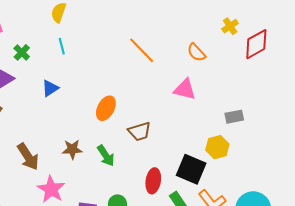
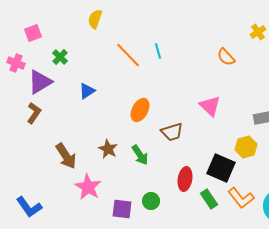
cyan line: (62, 46) -> (158, 51), moved
orange line: (142, 50) -> (128, 55), moved
pink triangle: (185, 89) -> (210, 106), moved, turned 30
brown star: (72, 149) -> (108, 149), turned 30

